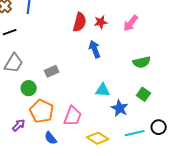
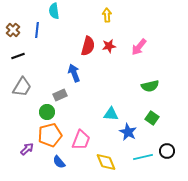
blue arrow: (95, 49) -> (74, 73), moved
green circle: (29, 88) -> (47, 112), moved
orange pentagon: (42, 111) -> (50, 135), turned 30
yellow diamond: (98, 138) -> (106, 162), turned 35

